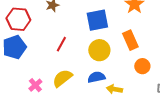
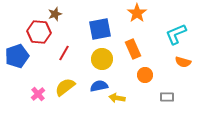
red hexagon: (18, 19) -> (39, 32), moved

